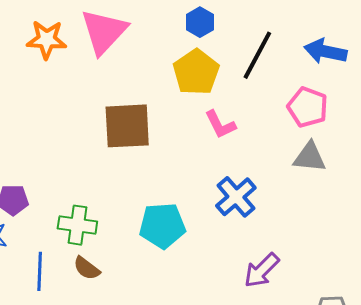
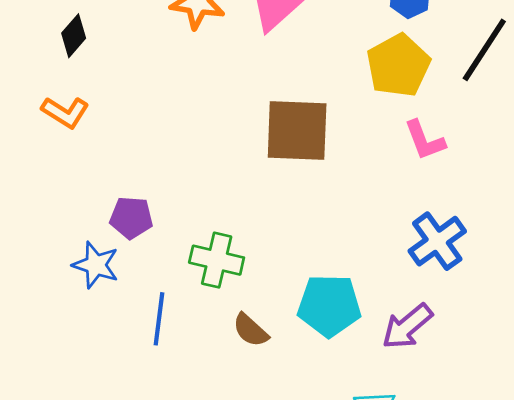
cyan pentagon: (162, 226) -> (329, 306), moved
brown semicircle: (87, 268) -> (250, 330), moved
purple arrow: (262, 270) -> (407, 326), moved

